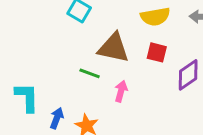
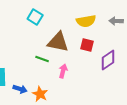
blue arrow: (57, 118) -> (20, 89), turned 88

